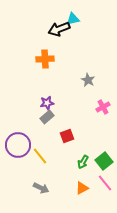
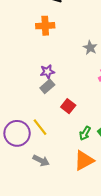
red square: (67, 136) -> (68, 106), turned -32
purple circle: (18, 145) -> (17, 133), moved
orange triangle: (82, 188) -> (84, 161), size x1.5

